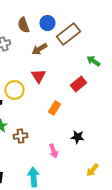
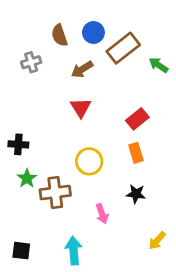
green arrow: (93, 61) -> (159, 65), moved
yellow circle: (14, 90) -> (89, 161), moved
orange rectangle: (54, 108) -> (136, 153), moved, turned -48
brown cross: (20, 136) -> (55, 193), size x1.5

